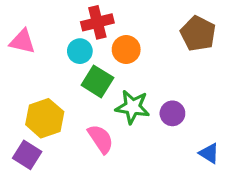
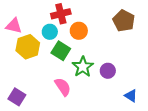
green star: (133, 107) -> (83, 67), turned 30
yellow hexagon: (45, 118) -> (28, 47), moved

